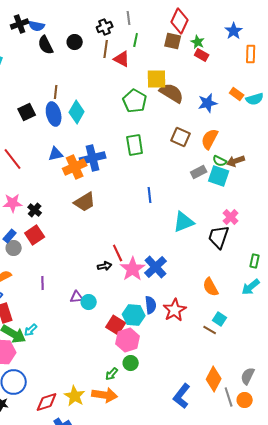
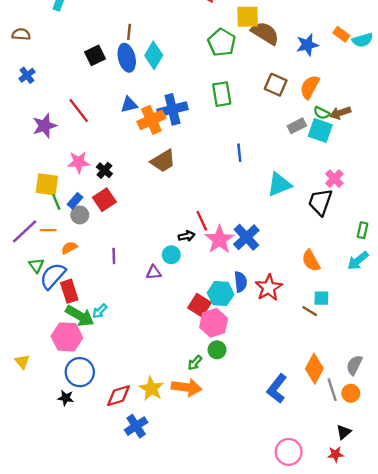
cyan circle: (89, 302) -> (171, 255), moved
cyan square: (220, 319) -> (321, 298), turned -32

